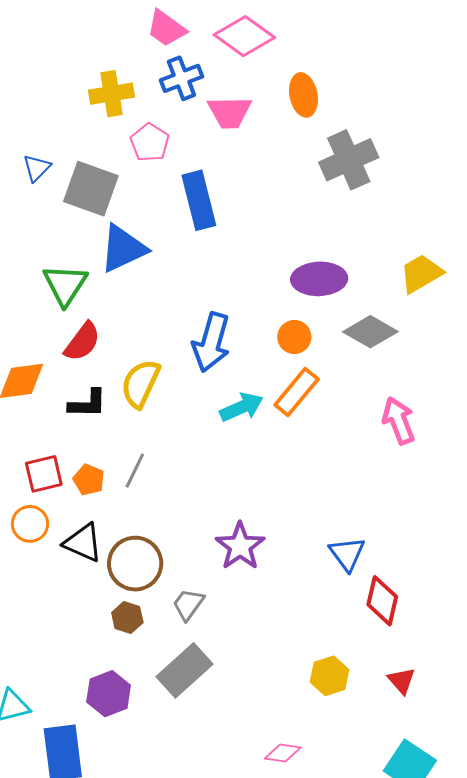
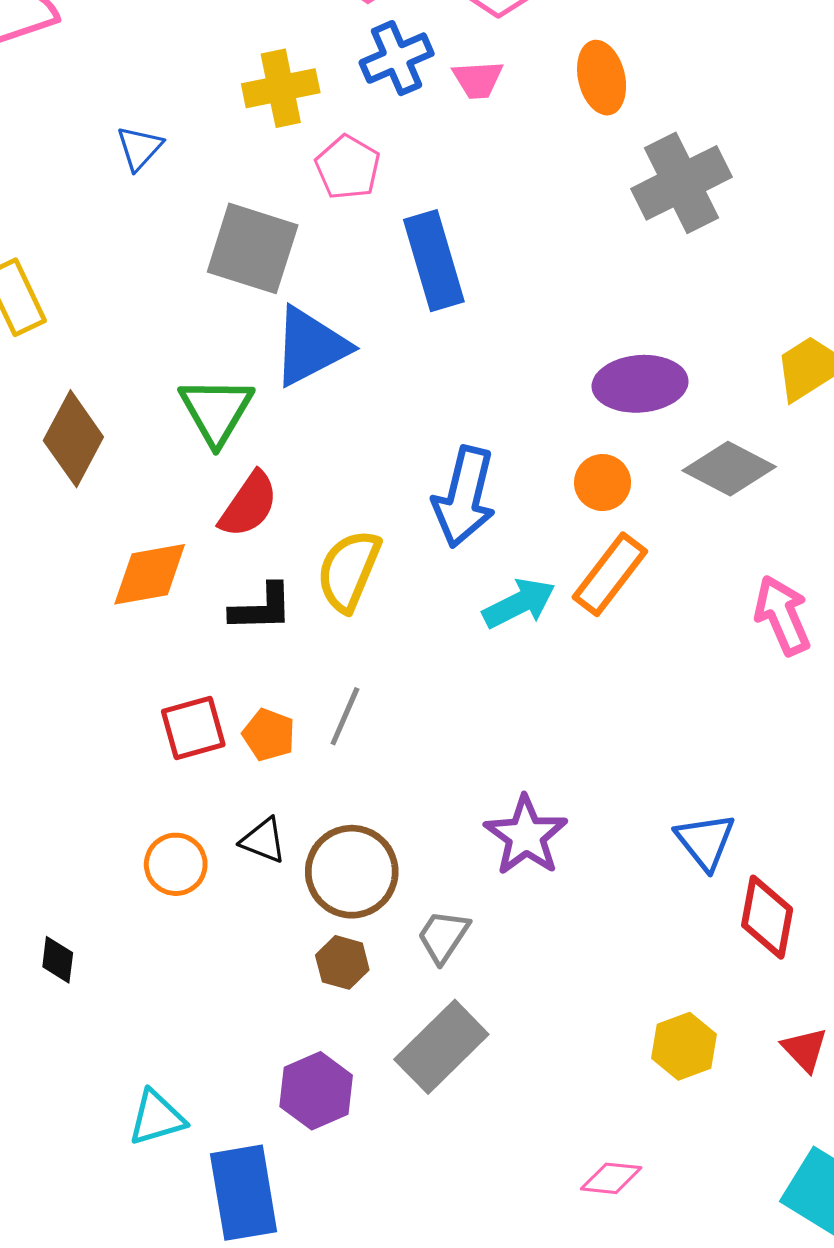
pink trapezoid: (230, 112) -> (478, 80), moved, size x0.7
blue triangle: (37, 168) -> (139, 148), moved
orange circle: (30, 524) -> (176, 864), moved
black triangle: (83, 543) -> (263, 840), size x0.7

